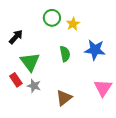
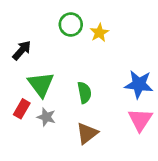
blue star: (95, 50) -> (139, 84), moved
green semicircle: (65, 54) -> (84, 93), moved
red rectangle: (16, 80) -> (22, 109), turned 64

